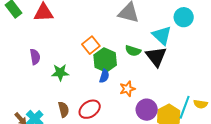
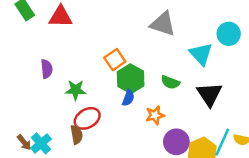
green semicircle: (133, 51) -> (170, 82), moved
black triangle: (156, 56) -> (209, 94), moved
red ellipse: (90, 109) -> (87, 118), moved

